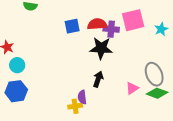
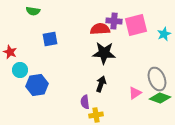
blue square: (72, 26) -> (50, 39), moved
purple cross: (111, 29) -> (114, 21), moved
blue hexagon: (16, 91) -> (37, 85), moved
yellow cross: (75, 106) -> (96, 115), moved

